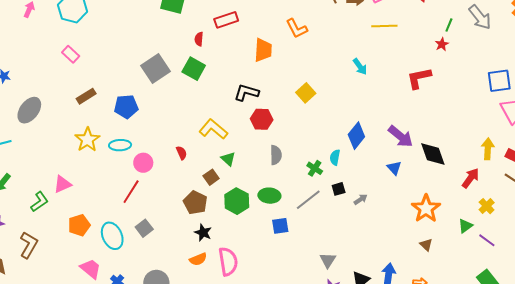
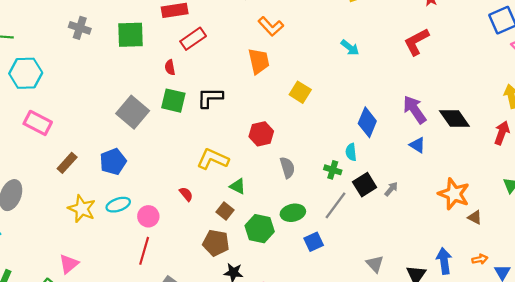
orange trapezoid: (263, 50) -> (259, 61), moved
pink rectangle: (71, 54) -> (38, 123), size x1.4
black L-shape: (246, 92) -> (210, 98), moved
purple arrow: (401, 136) -> (415, 110), turned -148
black square: (339, 189) -> (365, 185), size x1.5
orange star: (426, 209) -> (454, 194), moved

